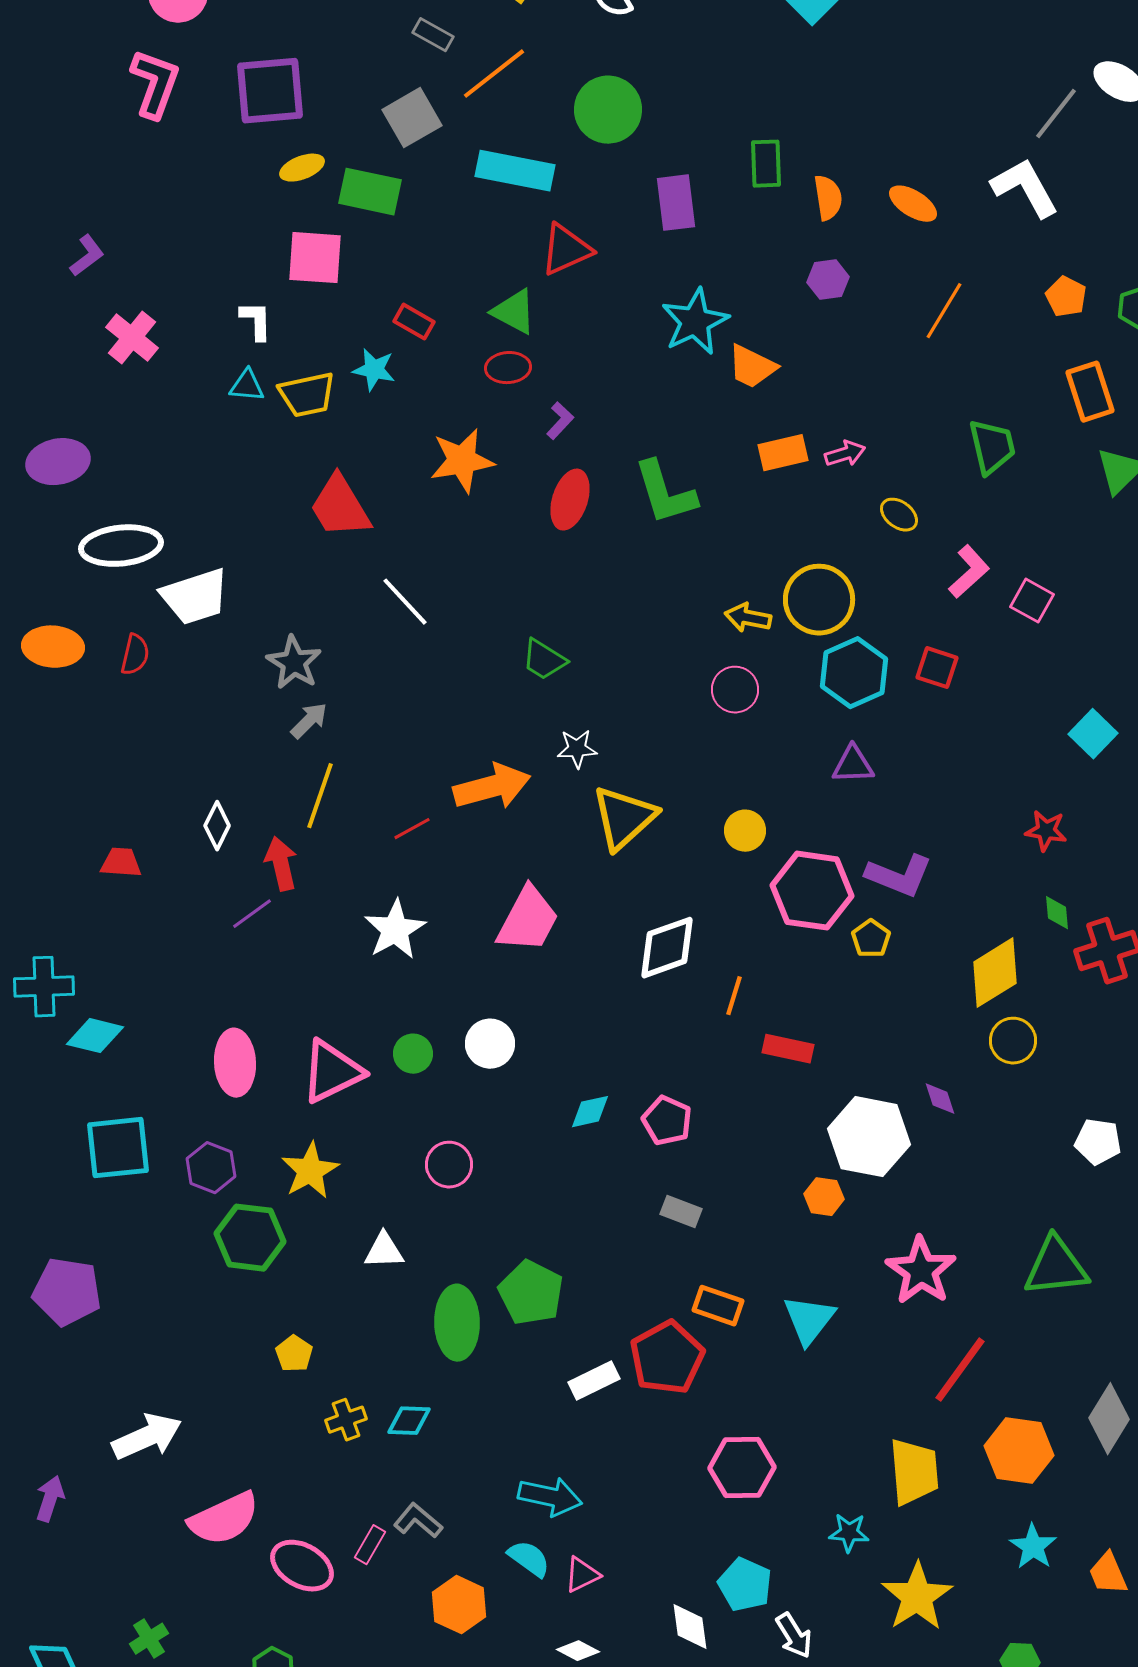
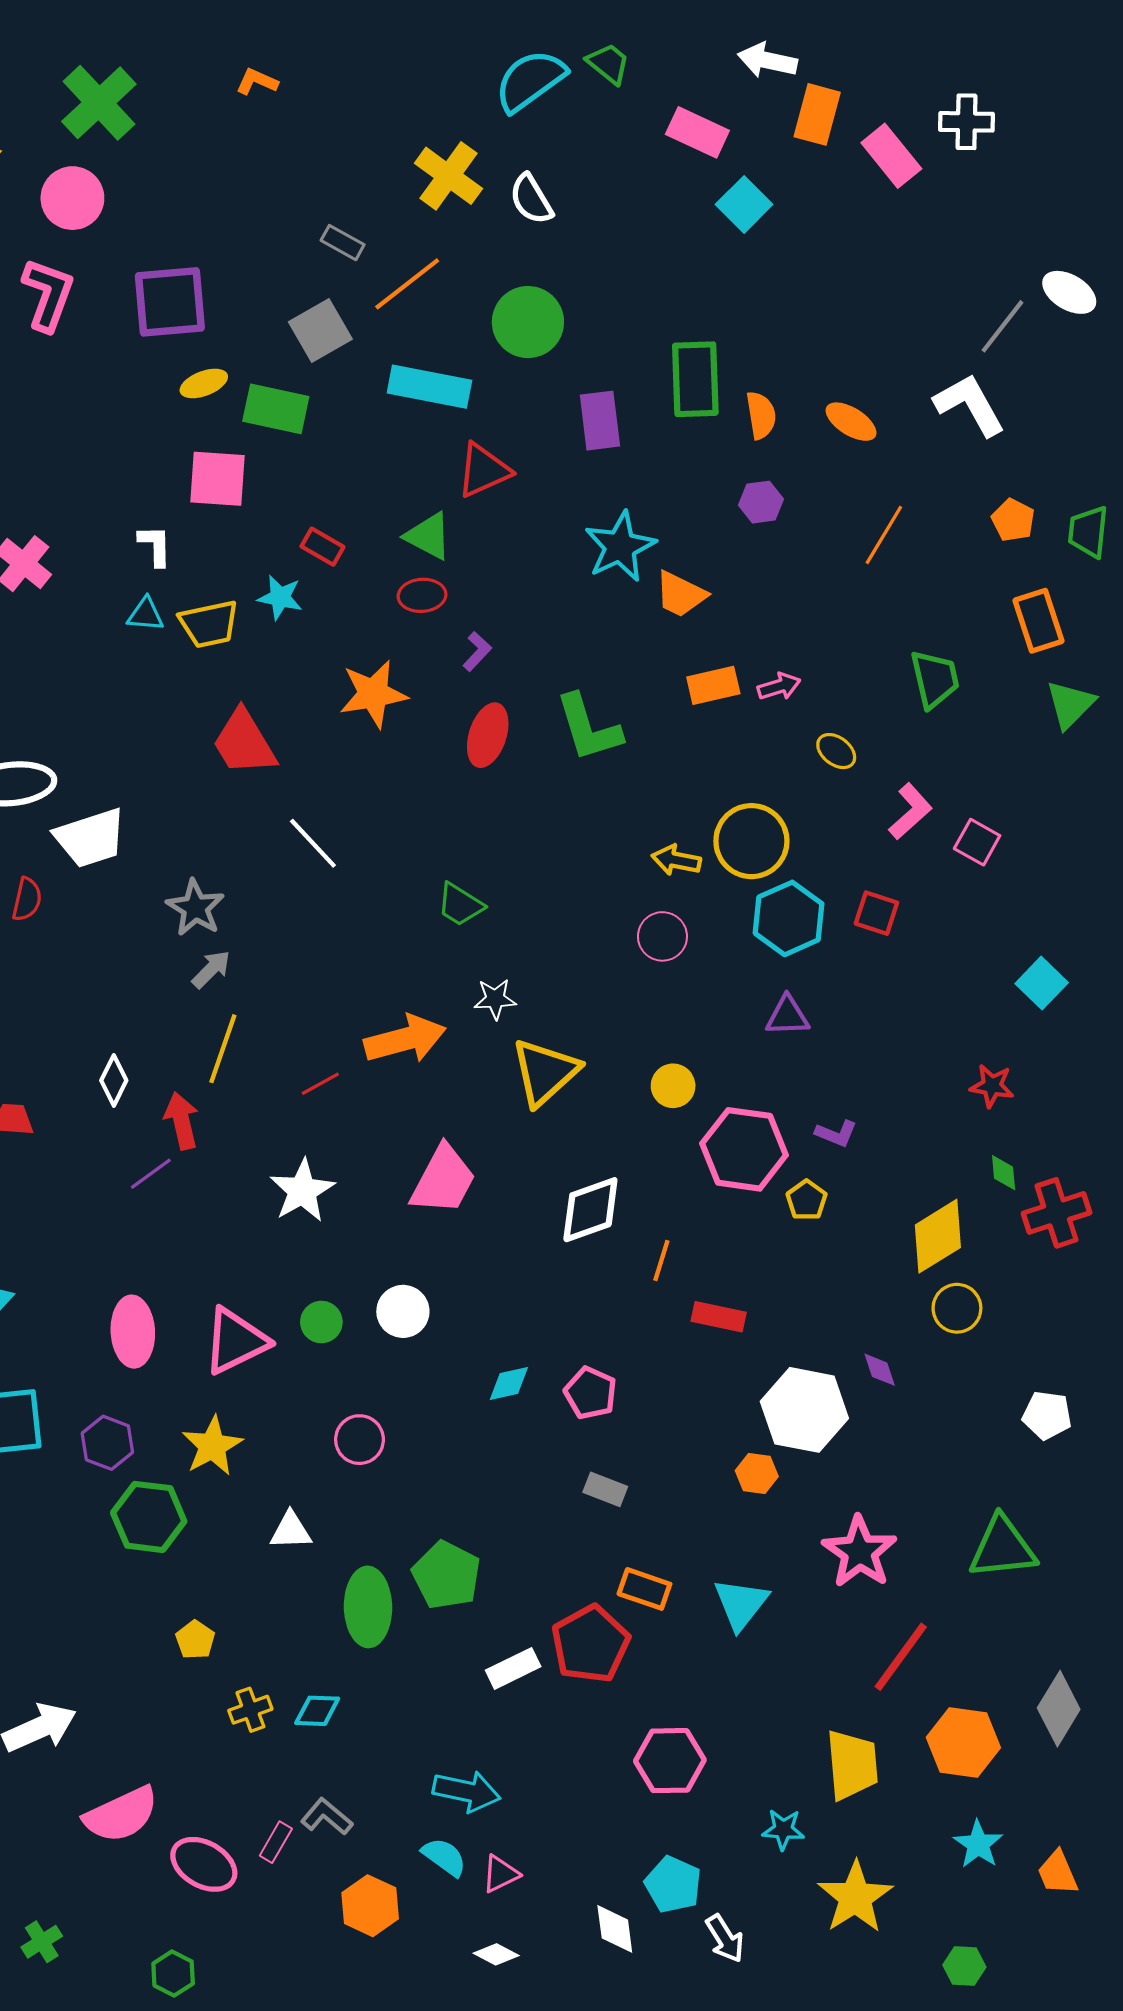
green rectangle: (766, 164) -> (695, 379), size x1.5
purple L-shape: (899, 876) -> (836, 1133), size x0.6

